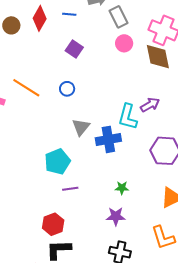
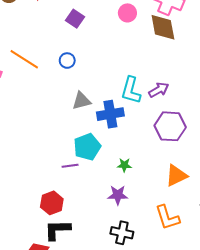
purple arrow: (150, 105) -> (159, 90), moved
gray triangle: (81, 127) -> (81, 101), turned 36
cyan pentagon: (57, 162) -> (87, 147), moved

